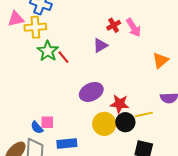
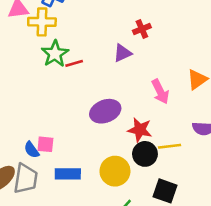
pink arrow: (133, 28) -> (160, 92), moved
red line: (63, 57) -> (74, 63), turned -72
yellow circle: (104, 124) -> (115, 171), moved

